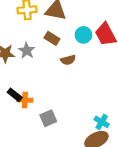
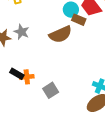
brown rectangle: (52, 38) -> (79, 20), moved
brown semicircle: (68, 60) -> (60, 34), size x1.6

